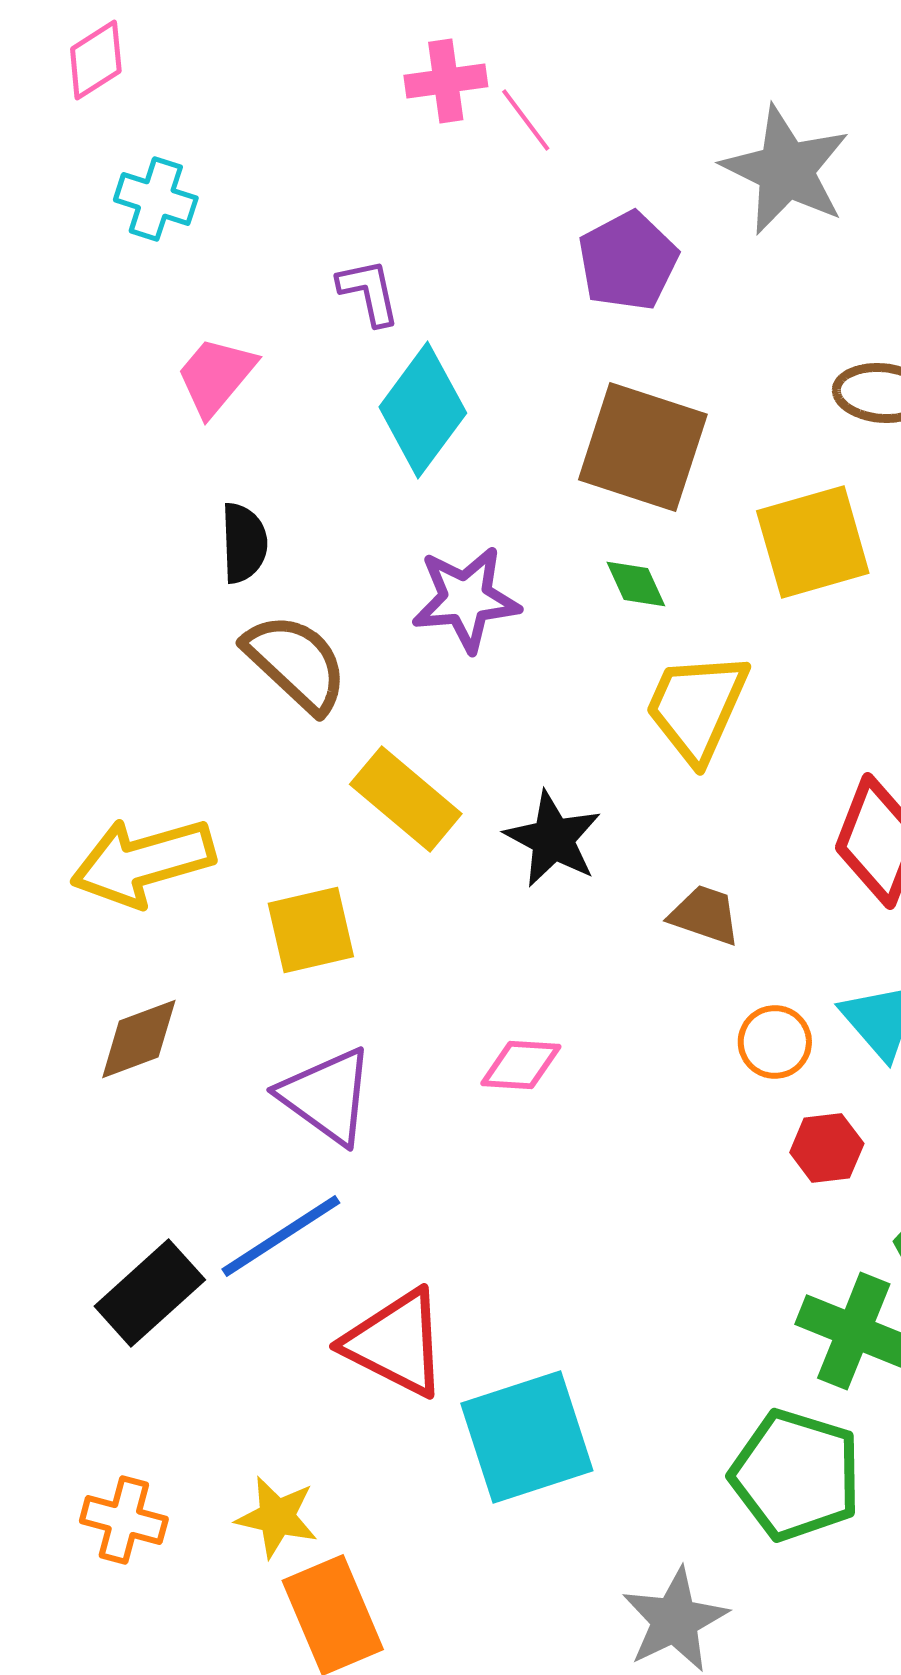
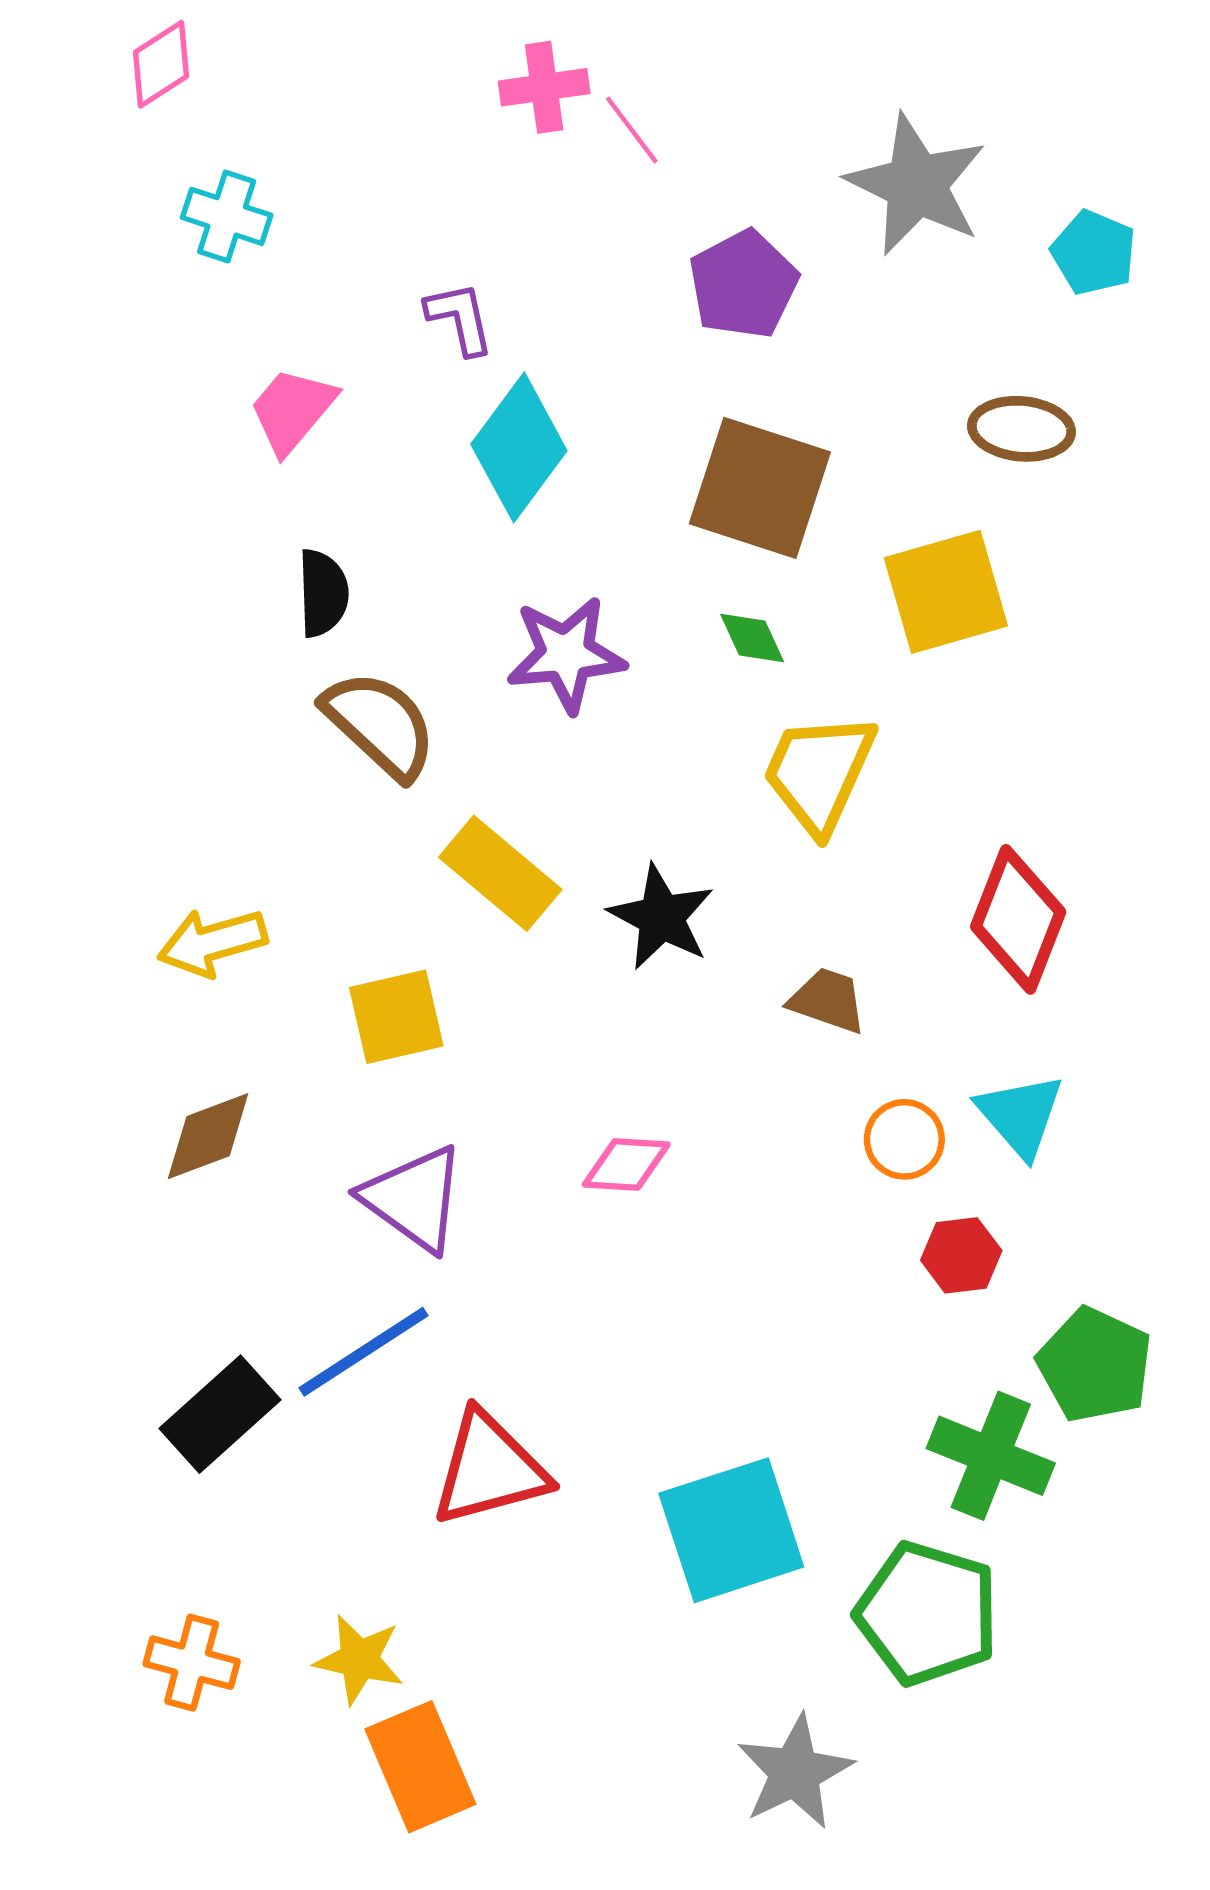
yellow arrow: (143, 862) -> (212, 942), size x0.7
red triangle: (396, 1343) -> (489, 1469), turned -42
cyan square: (527, 1437) -> (731, 1530), moved

